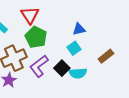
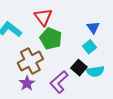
blue triangle: (79, 29) -> (93, 27), turned -48
purple L-shape: (39, 66) -> (59, 82), moved

